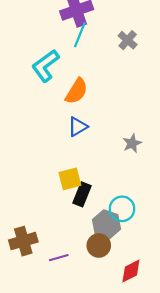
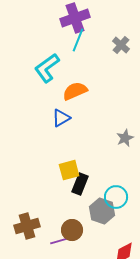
orange semicircle: (77, 91) -> (75, 91), turned -145
blue triangle: (78, 127) -> (61, 118), moved
brown circle: (99, 245) -> (72, 230), moved

